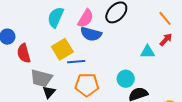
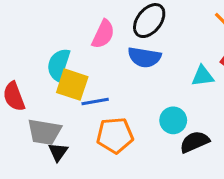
cyan semicircle: (56, 17) -> (59, 65), moved
blue semicircle: (91, 34) -> (144, 57), moved
yellow square: (62, 49) -> (72, 85), turned -35

